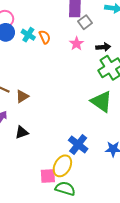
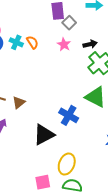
black triangle: (22, 132) -> (44, 135), moved, size x1.6
blue cross: (78, 144) -> (69, 115), moved
pink square: (48, 176) -> (43, 182), moved

